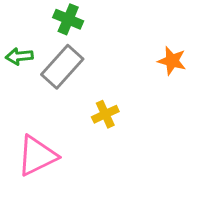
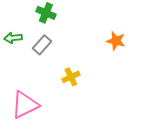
gray rectangle: (62, 67) -> (42, 45), size x0.7

